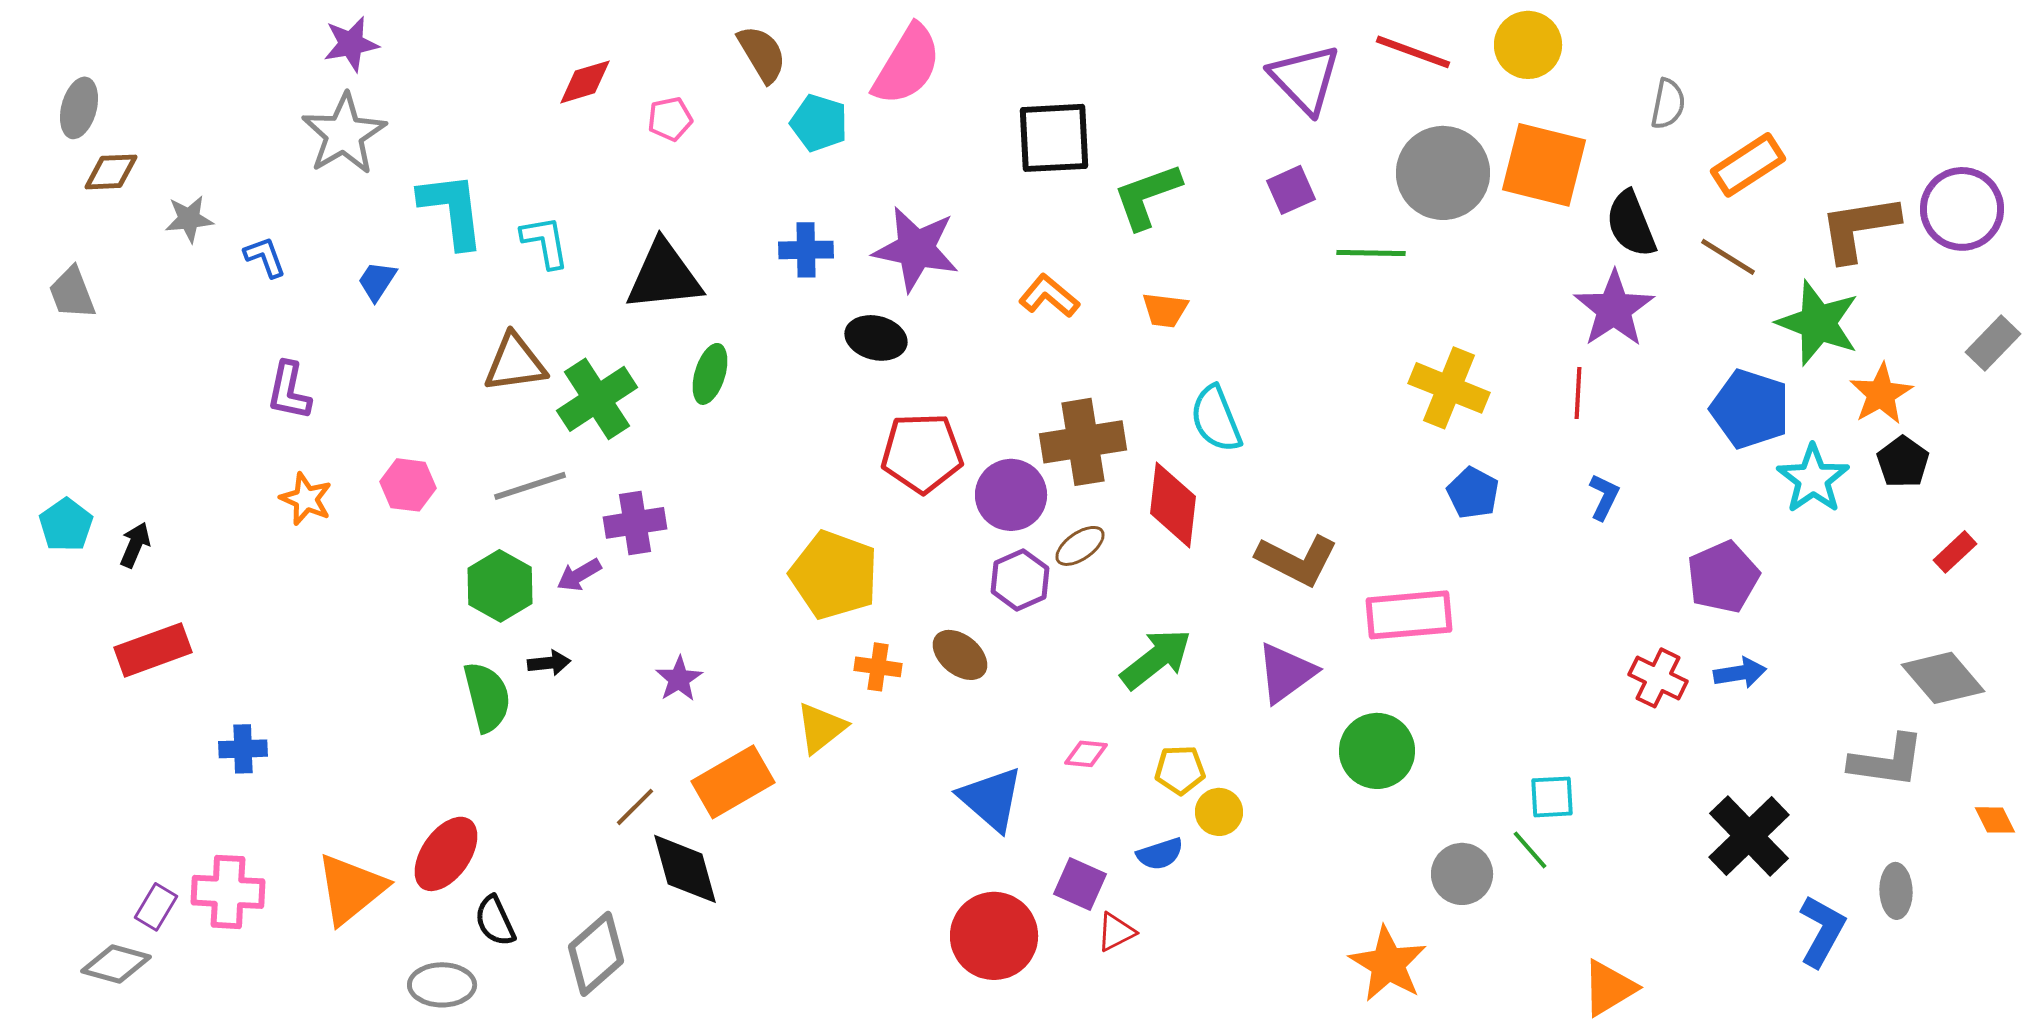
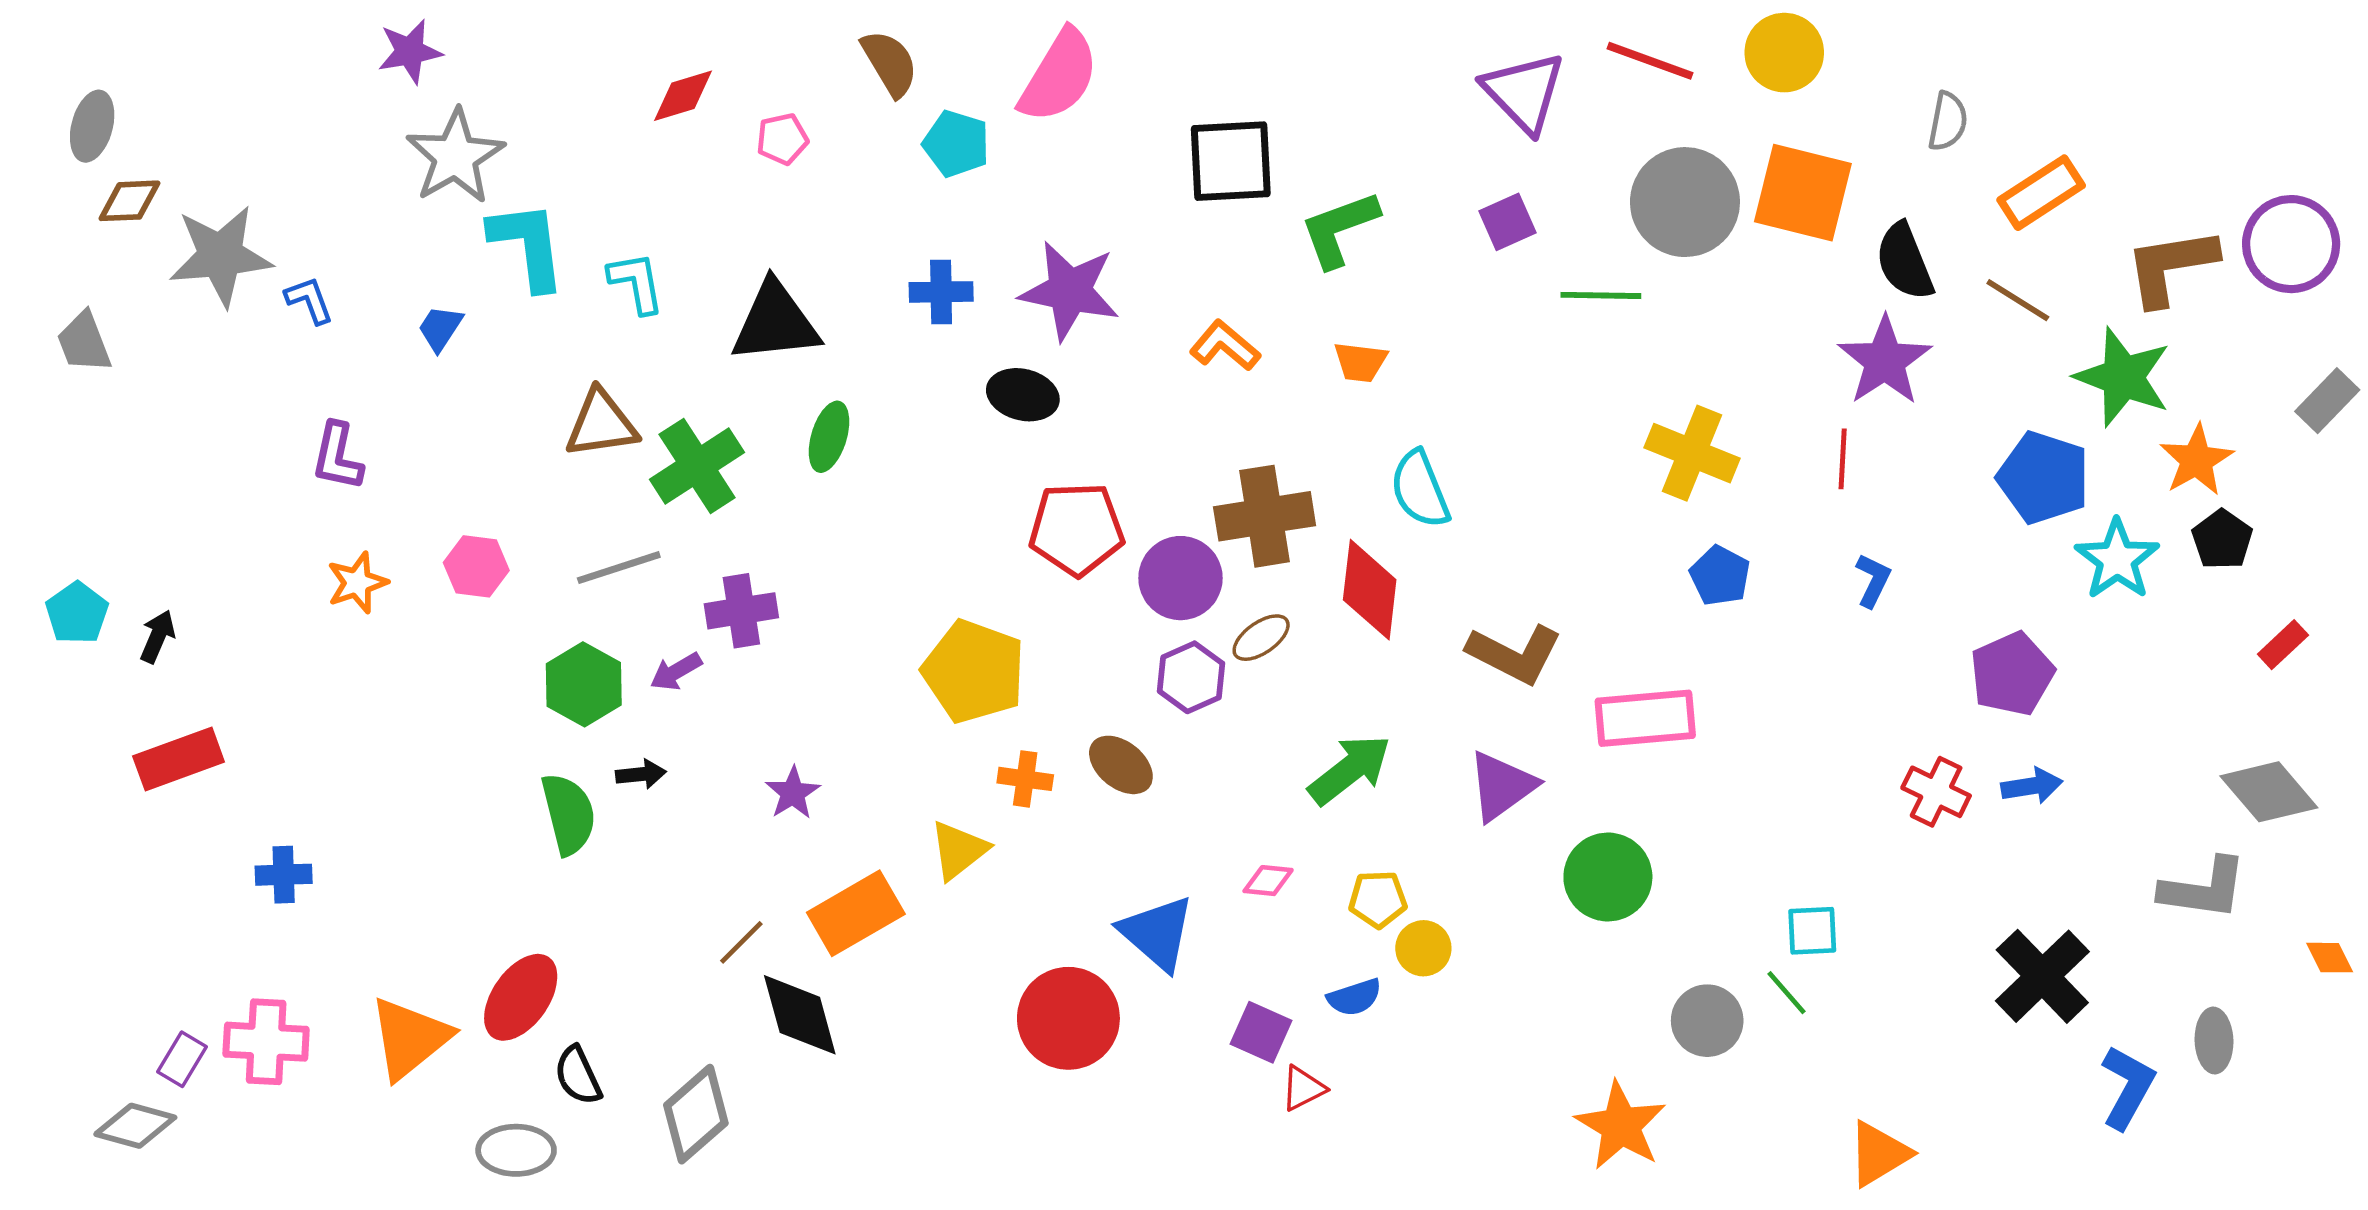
gray star: (344, 134) -> (455, 156), moved
gray star: (189, 219) -> (221, 256), size x1.8
orange star: (306, 499) -> (357, 583), turned 30
red circle: (994, 936) -> (1068, 1018), moved

